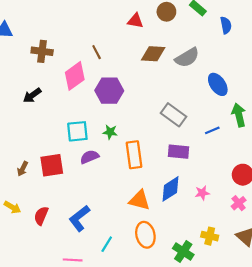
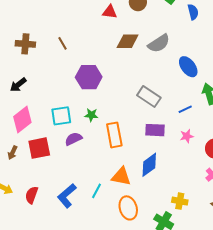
brown line: (97, 52) -> (62, 43), moved
pink diamond: (75, 76) -> (22, 120), moved
pink star: (202, 193) -> (187, 136), moved
yellow cross: (210, 236) -> (180, 201), moved
cyan line: (107, 244) -> (96, 191), moved

